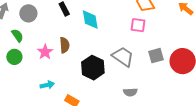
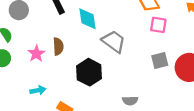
pink square: (138, 25) -> (158, 25), moved
gray trapezoid: (123, 57) -> (114, 41), moved

